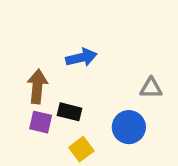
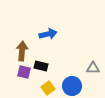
gray triangle: (151, 88) -> (93, 68), moved
blue circle: (129, 127) -> (72, 86), moved

